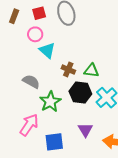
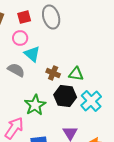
gray semicircle: (31, 82) -> (16, 70), moved

